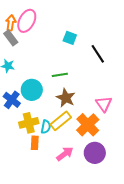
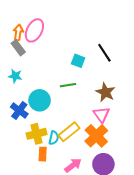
cyan square: (70, 38) -> (78, 61), moved
black line: (98, 54) -> (104, 53), moved
brown star: (66, 98) -> (105, 92), moved
pink triangle: (104, 104) -> (101, 115), moved

